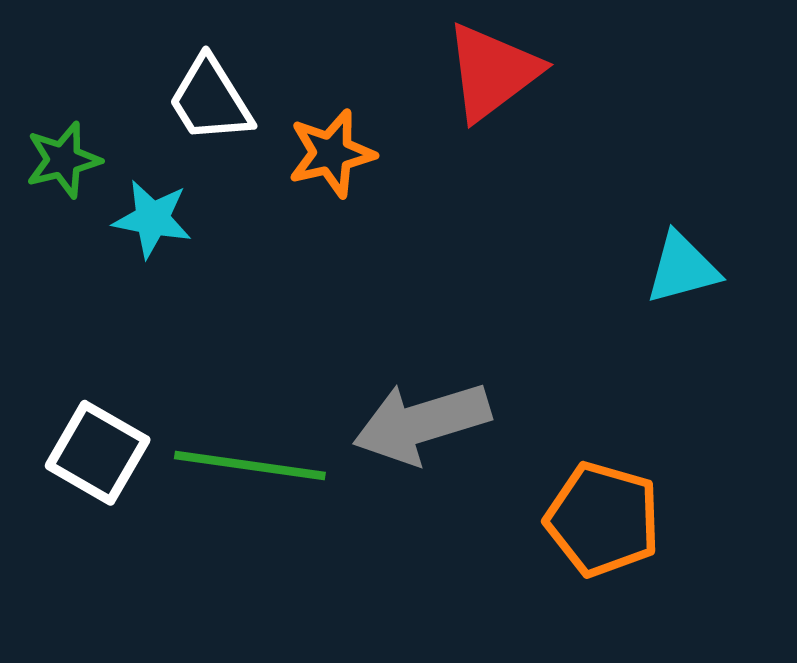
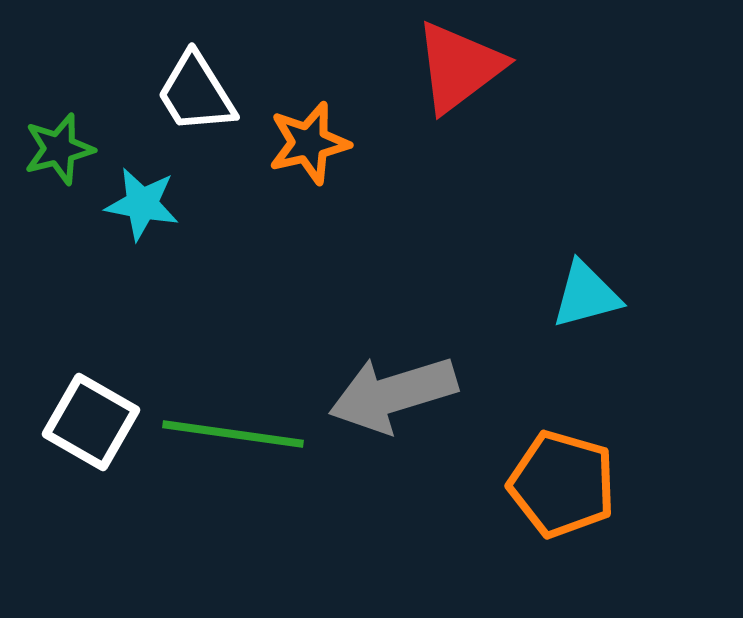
cyan triangle: (682, 268) -> (586, 295), moved

